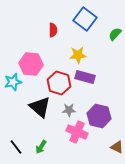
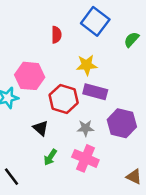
black triangle: (40, 107) -> (41, 128), size x0.6
gray star: (69, 110) -> (85, 128), moved
purple hexagon: (99, 116) -> (122, 123), moved
green arrow: (41, 147) -> (50, 157), moved

